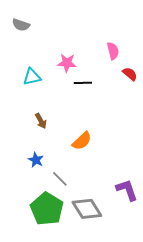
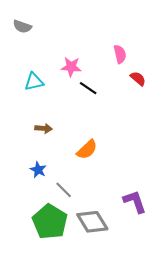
black line: (83, 83) -> (88, 88), turned 36
brown arrow: (41, 121) -> (44, 128), turned -56

